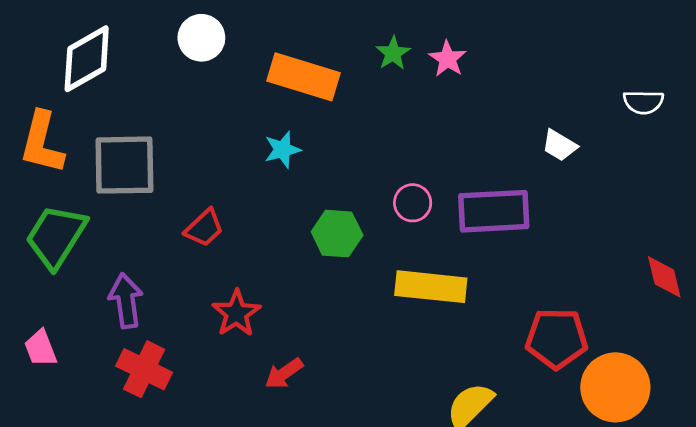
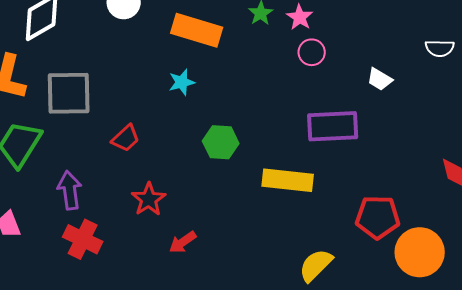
pink circle: (413, 203) -> (312, 52), moved

